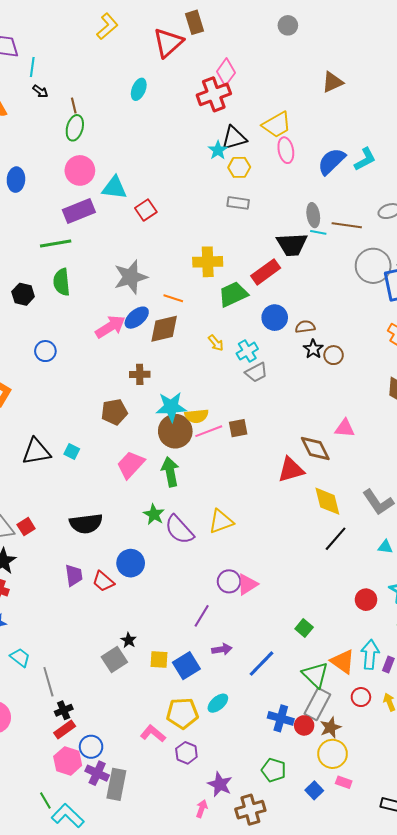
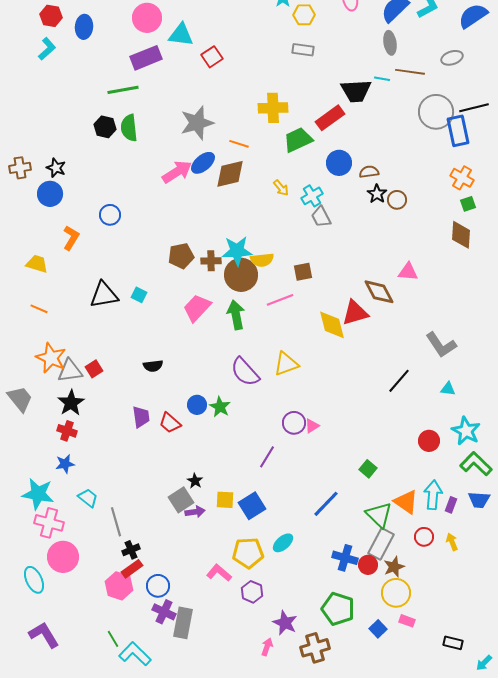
gray ellipse: (313, 215) -> (390, 43), moved
black hexagon: (23, 294) -> (105, 127), moved
blue circle: (45, 351) -> (110, 215), moved
gray trapezoid: (256, 372) -> (321, 217), turned 90
brown cross: (140, 374) -> (211, 261), moved
pink line: (209, 431) -> (280, 300), moved
yellow diamond: (327, 501) -> (332, 325), moved
green star: (154, 514) -> (220, 407), moved
black semicircle: (86, 524) -> (153, 366), size x0.6
blue circle: (131, 563) -> (197, 405), size x0.7
pink triangle: (247, 584) -> (312, 426), size x0.7
purple arrow: (222, 649) -> (195, 512), moved
pink hexagon: (68, 761) -> (119, 586), moved
green pentagon: (274, 770) -> (338, 609), size x1.4

